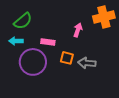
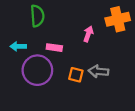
green semicircle: (23, 21) -> (37, 16), moved, turned -54
orange square: (67, 58) -> (76, 75), moved

